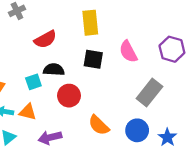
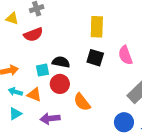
red semicircle: (45, 39) -> (33, 35), moved
red circle: (69, 96) -> (60, 84), moved
orange semicircle: (99, 125) -> (82, 102), moved

